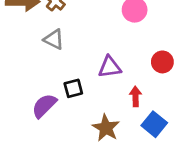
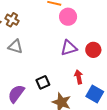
purple triangle: (110, 67) -> (69, 48), moved
black square: (73, 88) -> (43, 82), moved

